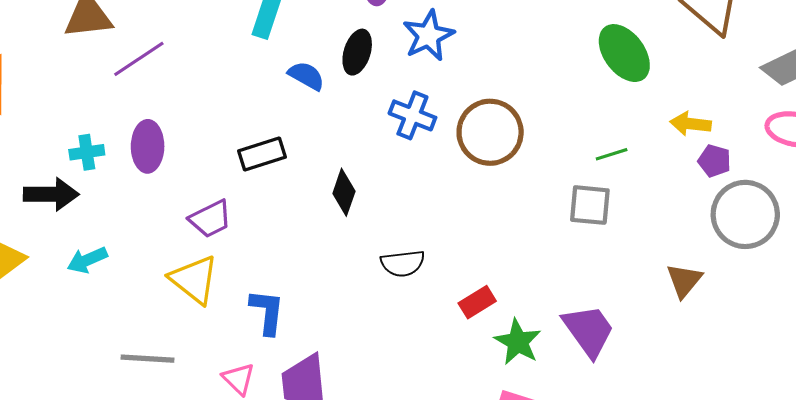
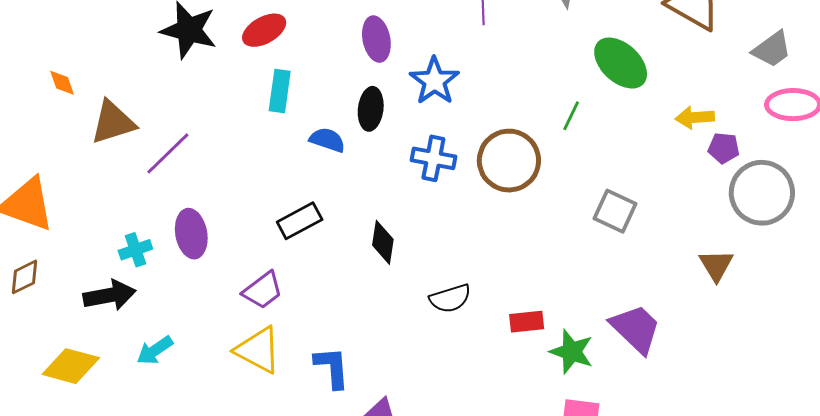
green line: (612, 154) -> (571, 116), moved, turned -36
gray square: (590, 205) -> (615, 211), turned 30
red rectangle: (477, 302) -> (527, 322), turned 36

